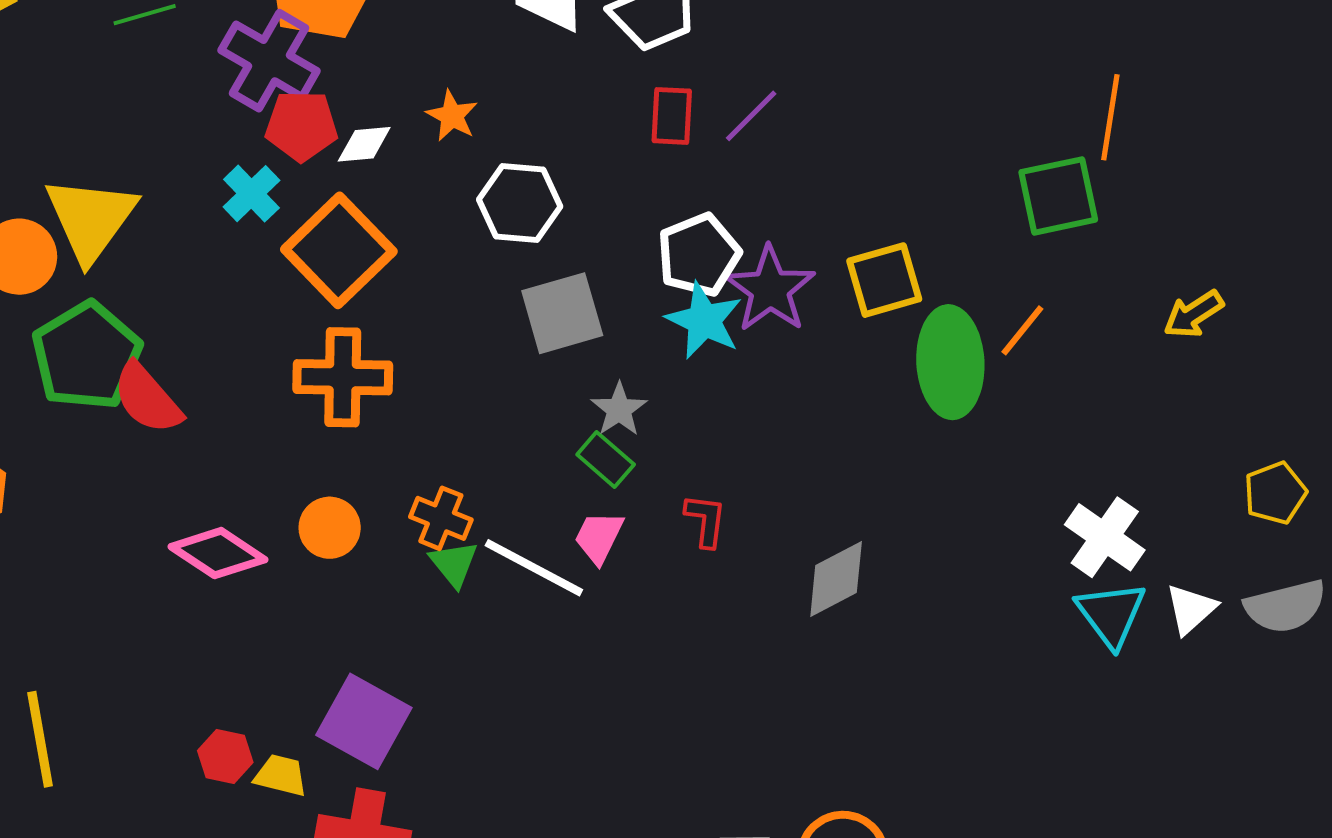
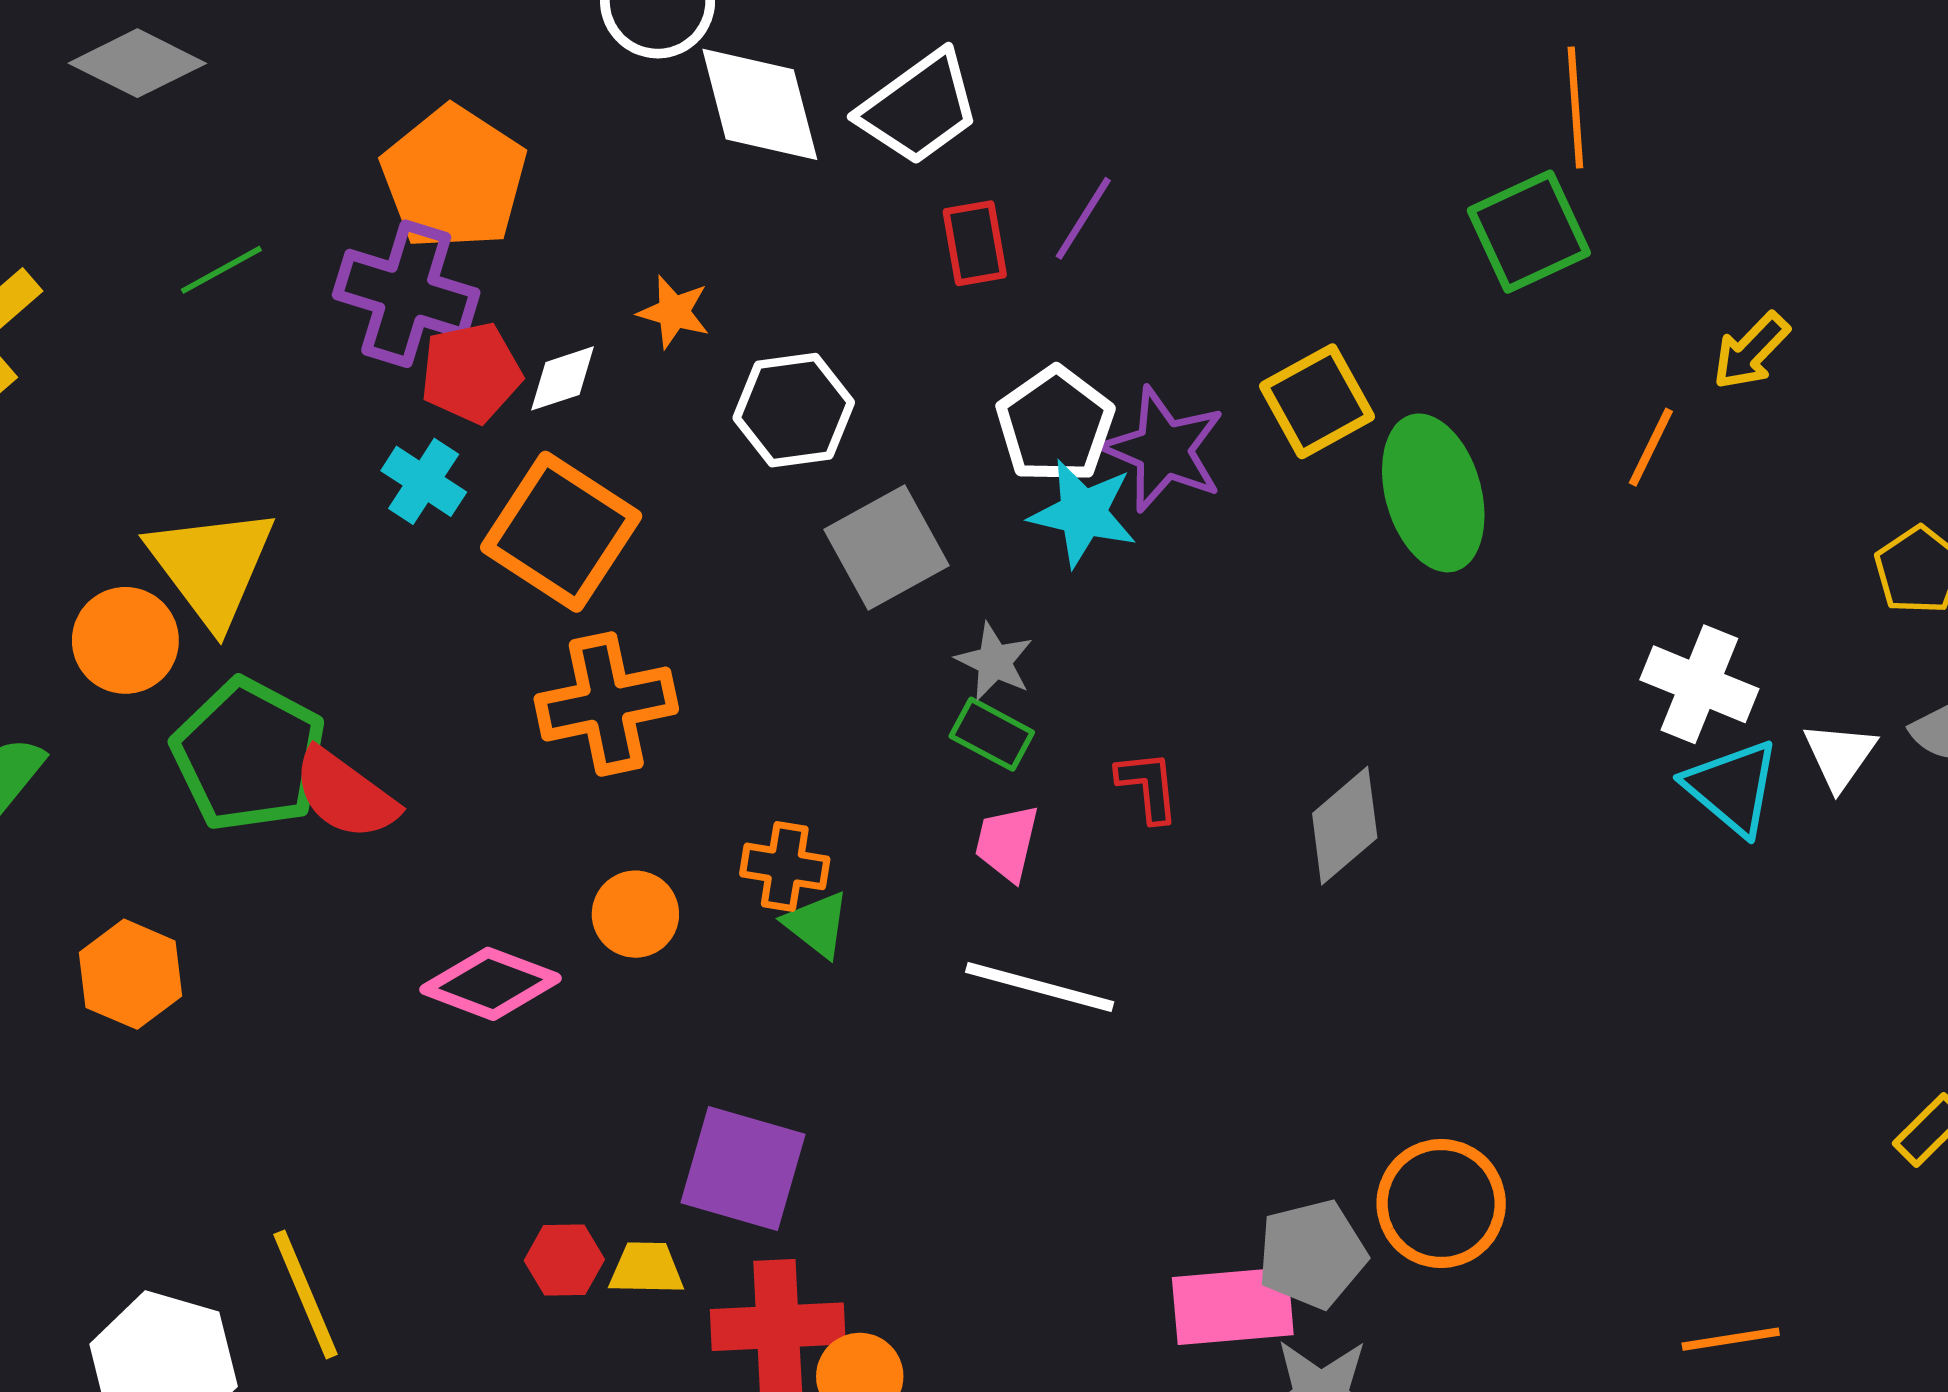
orange line: (1022, 330) -> (1651, 447), moved
white line: (534, 568) -> (1040, 987), moved

